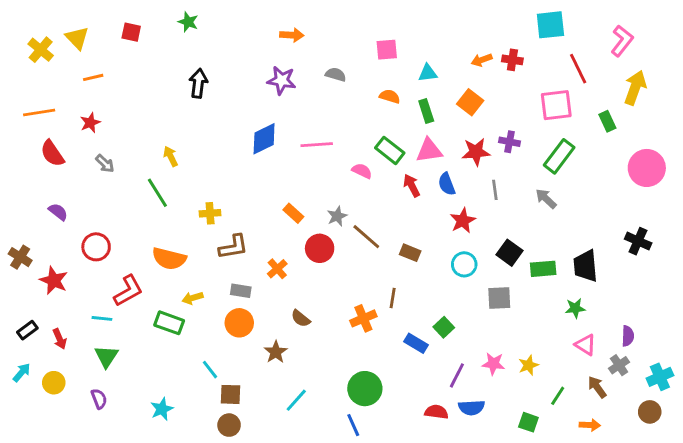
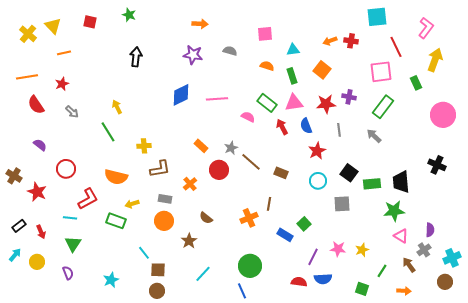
green star: (575, 308) -> (394, 211), size x1.5

